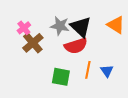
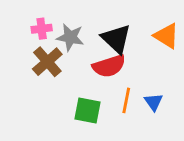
gray star: (60, 26) -> (70, 37), moved
pink cross: (24, 28) -> (42, 29), moved, turned 32

